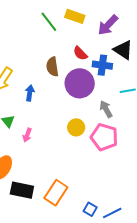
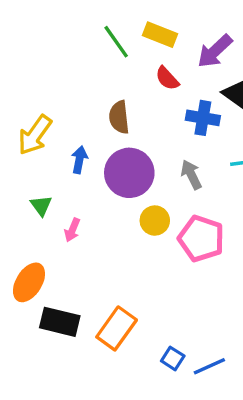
red semicircle: (80, 53) -> (167, 78), moved
purple circle: (80, 83) -> (129, 173), moved
gray arrow: (106, 109) -> (191, 175), moved

